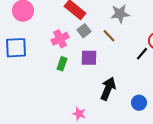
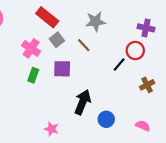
pink cross: (60, 39) -> (31, 48), turned -30
blue circle: (139, 103) -> (106, 119), moved

